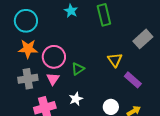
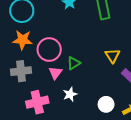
pink triangle: (53, 79) -> (55, 73), moved

